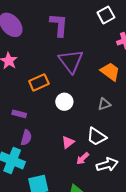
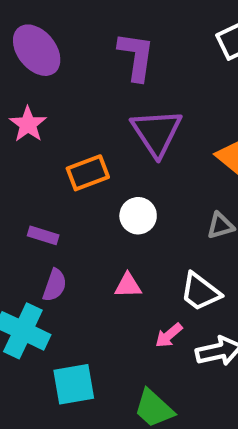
pink triangle: (68, 142) -> (128, 285), moved, turned 32

